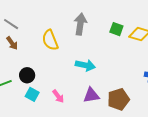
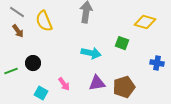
green square: (116, 29) -> (122, 43), moved
yellow semicircle: (50, 40) -> (44, 21), moved
cyan square: (32, 94) -> (41, 93), moved

